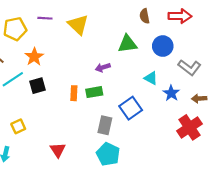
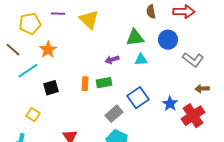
cyan triangle: (151, 78) -> (141, 60), moved, turned -32
black square: (37, 86) -> (51, 88), moved
blue star: (171, 93) -> (170, 104), moved
gray rectangle: (105, 125) -> (114, 114), turned 36
yellow square: (18, 126) -> (33, 115), turned -32

